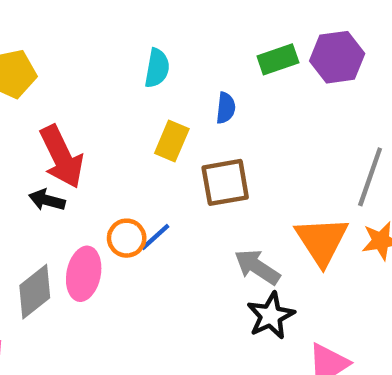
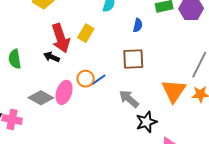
yellow rectangle: (172, 141) -> (86, 33), moved
gray arrow: (257, 267) -> (129, 99), moved
gray diamond: (35, 292) -> (41, 98), turned 60

